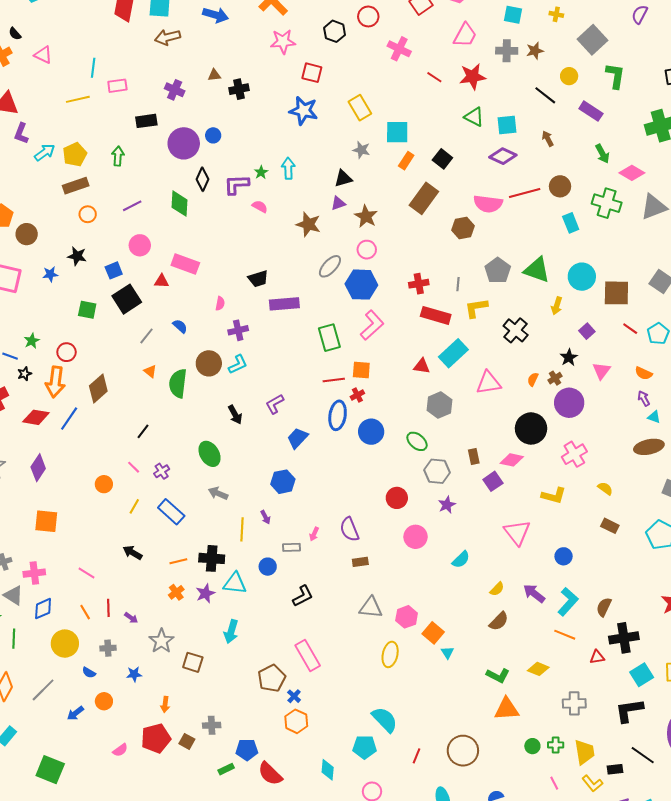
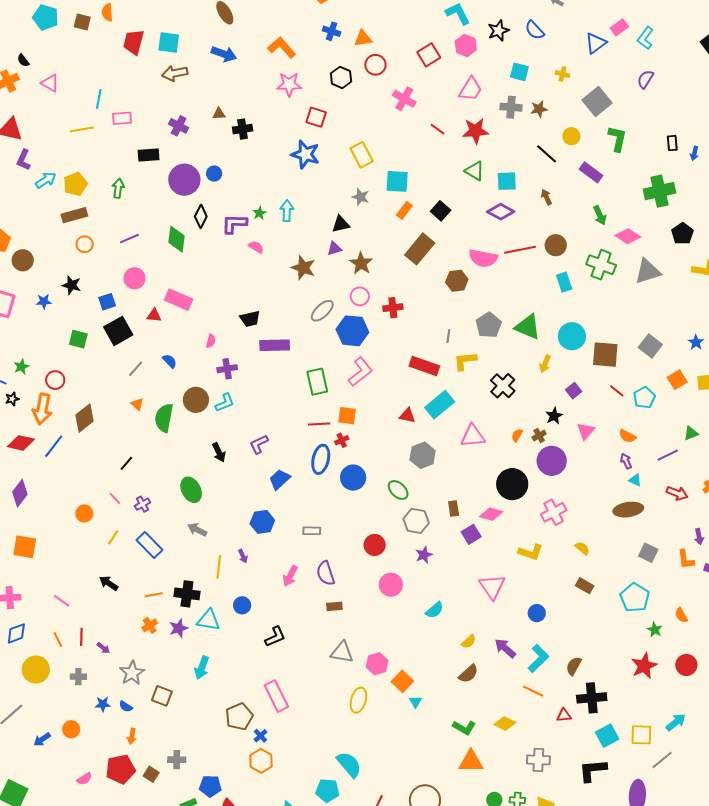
red cross: (419, 284) -> (393, 308), moved
pink arrow: (314, 534) -> (290, 576), size x1.5
gray rectangle: (292, 547) -> (312, 531), moved
blue semicircle: (89, 673) -> (126, 706), moved

